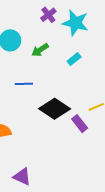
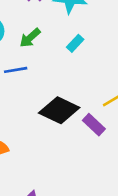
blue line: (24, 84) -> (16, 70), moved

